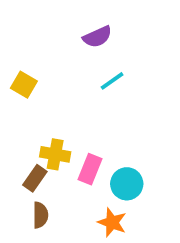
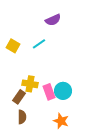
cyan line: (112, 81) -> (39, 44), moved
pink rectangle: (90, 169) -> (49, 92), turned -42
cyan circle: (127, 184) -> (63, 91), moved

